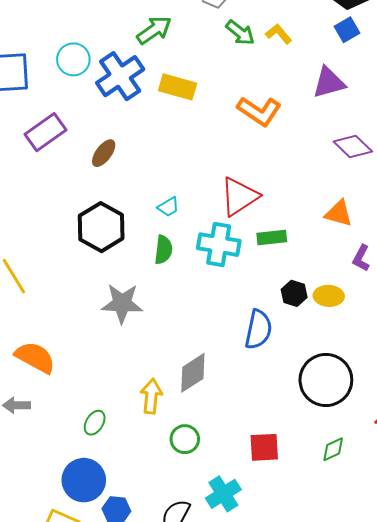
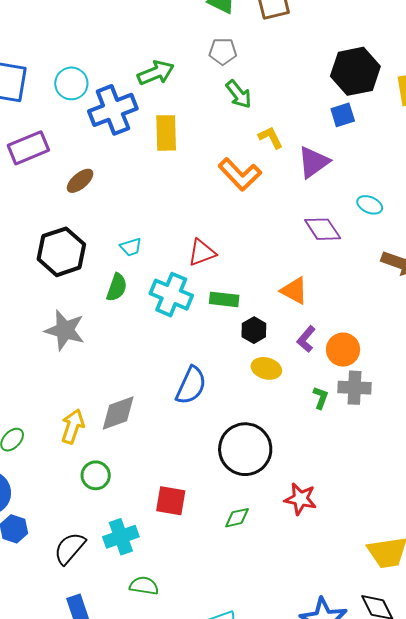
yellow L-shape: (279, 34) -> (271, 137), moved
purple triangle: (329, 83) -> (313, 162), turned -33
yellow rectangle: (178, 87) -> (166, 133), turned 60
red triangle: (239, 196) -> (202, 253), size x0.7
black hexagon: (294, 293) -> (254, 330), moved

